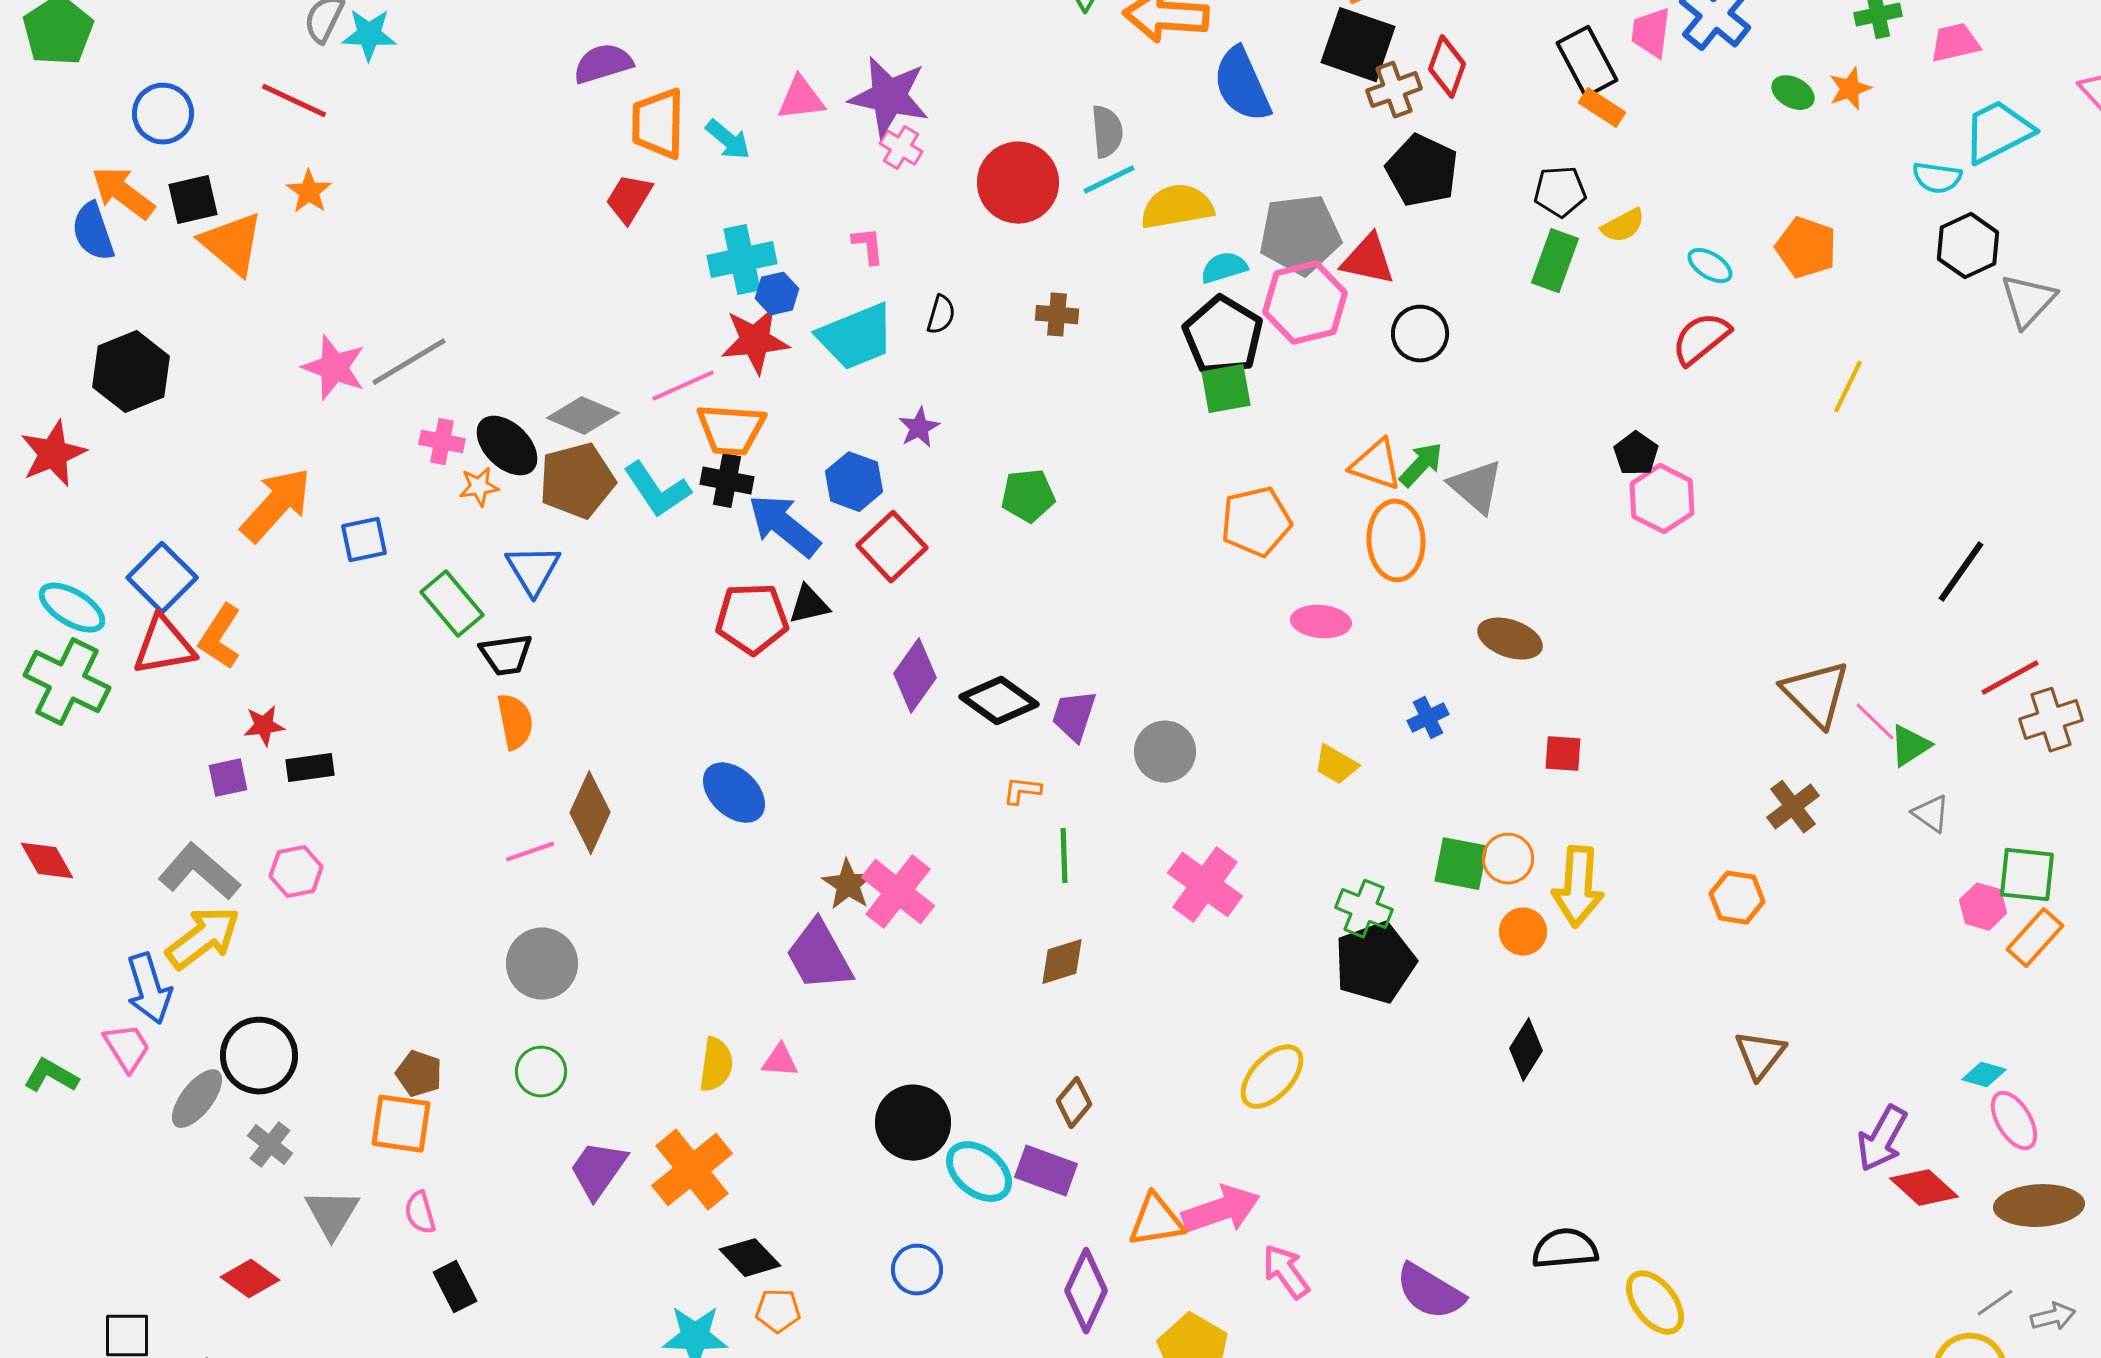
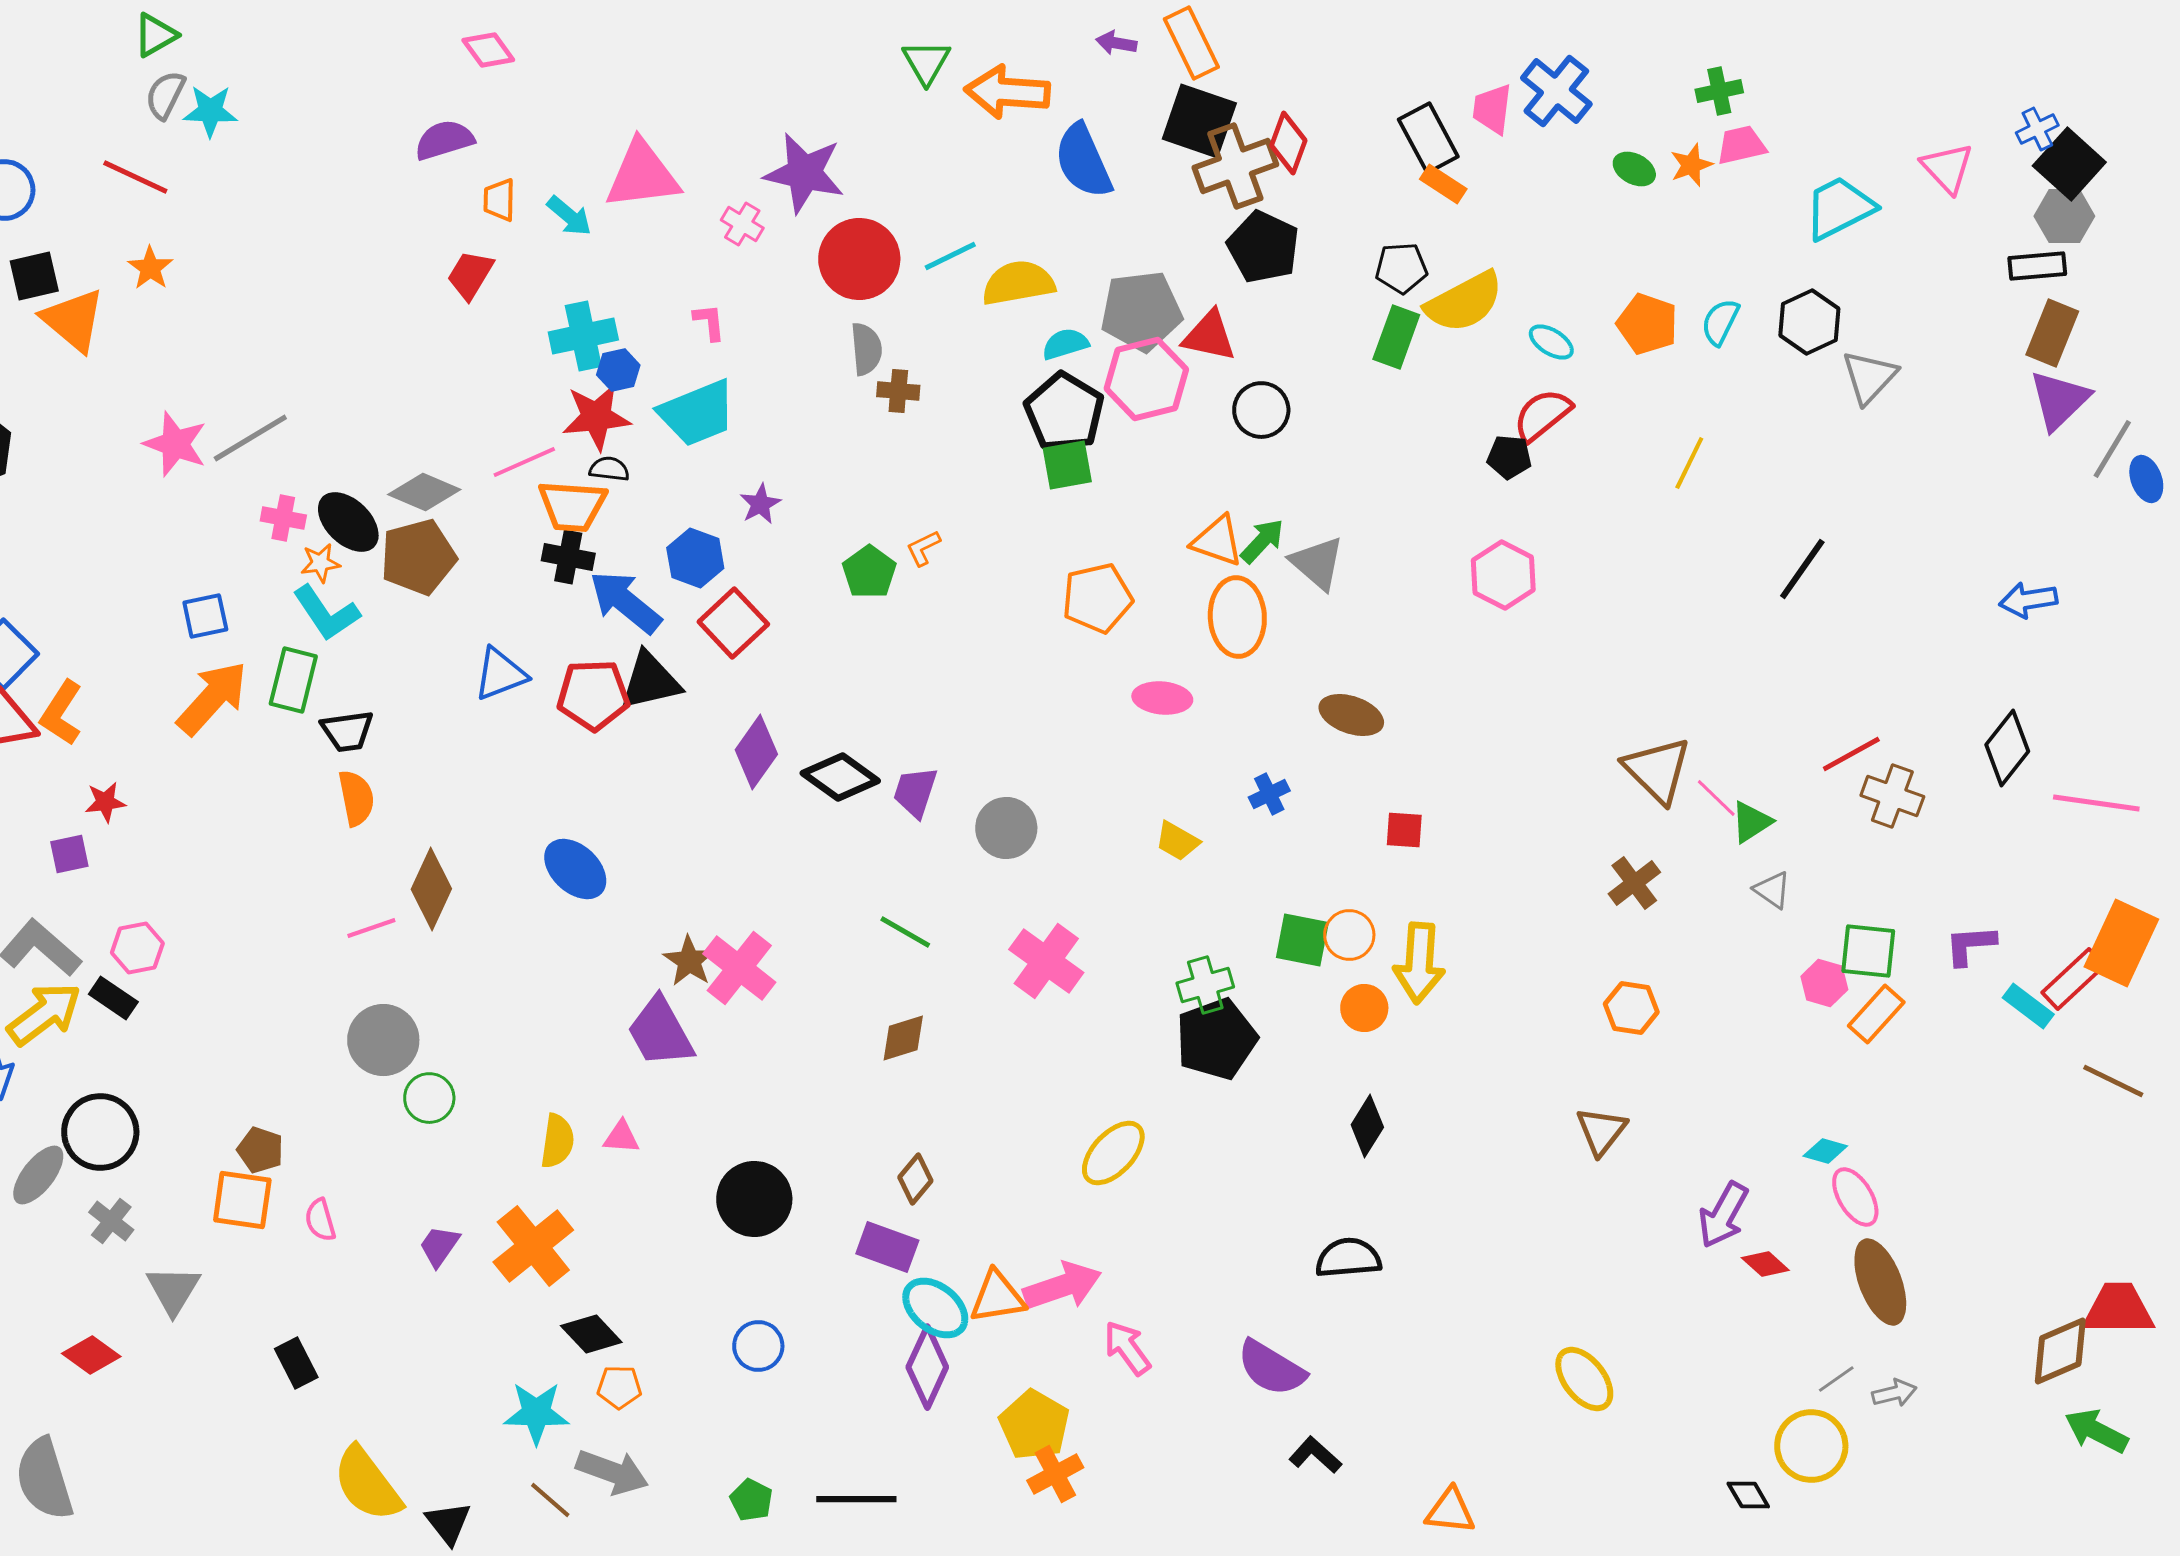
pink trapezoid: (1955, 43) -> (1741, 145), moved
brown cross: (1394, 90) -> (1235, 166), size x1.5
purple star: (889, 97) -> (804, 173), moved
pink triangle: (801, 99) -> (642, 175), size x1.6
orange trapezoid: (658, 124) -> (499, 200), size x0.6
gray semicircle: (1107, 132) -> (866, 349), moved
cyan semicircle: (1937, 178) -> (1720, 322), moved, turned 108
yellow semicircle: (1623, 226) -> (1464, 302), size x1.8
black semicircle: (941, 315) -> (609, 469), moved, turned -99
black pentagon: (1636, 454) -> (1509, 457), moved, turned -30
cyan L-shape: (657, 490) -> (326, 613), moved
green pentagon: (1028, 496) -> (869, 572), turned -30
orange arrow: (276, 505) -> (212, 698), moved
blue triangle: (533, 570) -> (500, 674), moved, turned 40
black line: (1961, 572) -> (1802, 569), moved
green rectangle: (452, 604) -> (293, 680), turned 54
black triangle: (809, 605) -> (650, 681), size x1.5
brown cross: (2051, 720) -> (1892, 796), turned 38
black rectangle: (310, 768) -> (113, 998), moved, turned 42
orange L-shape: (1022, 791) -> (923, 548), moved, turned -33
green line: (1064, 856) -> (905, 932), turned -58
orange hexagon: (1737, 898) -> (1631, 1008), moved
green cross: (1364, 909) -> (1205, 985), turned -38
green circle: (541, 1072) -> (429, 1098), moved
purple trapezoid: (598, 1170) -> (439, 1246), size x0.7
cyan ellipse: (979, 1172) -> (935, 1308), moved
red diamond: (1924, 1188) -> (1765, 1264), size x0.7
brown ellipse: (2039, 1206) -> (1880, 1282), turned 72
pink semicircle: (420, 1213) -> (320, 1220), moved
black semicircle: (1565, 1249) -> (1348, 1258), moved
yellow ellipse: (1655, 1303) -> (1584, 1379), moved

